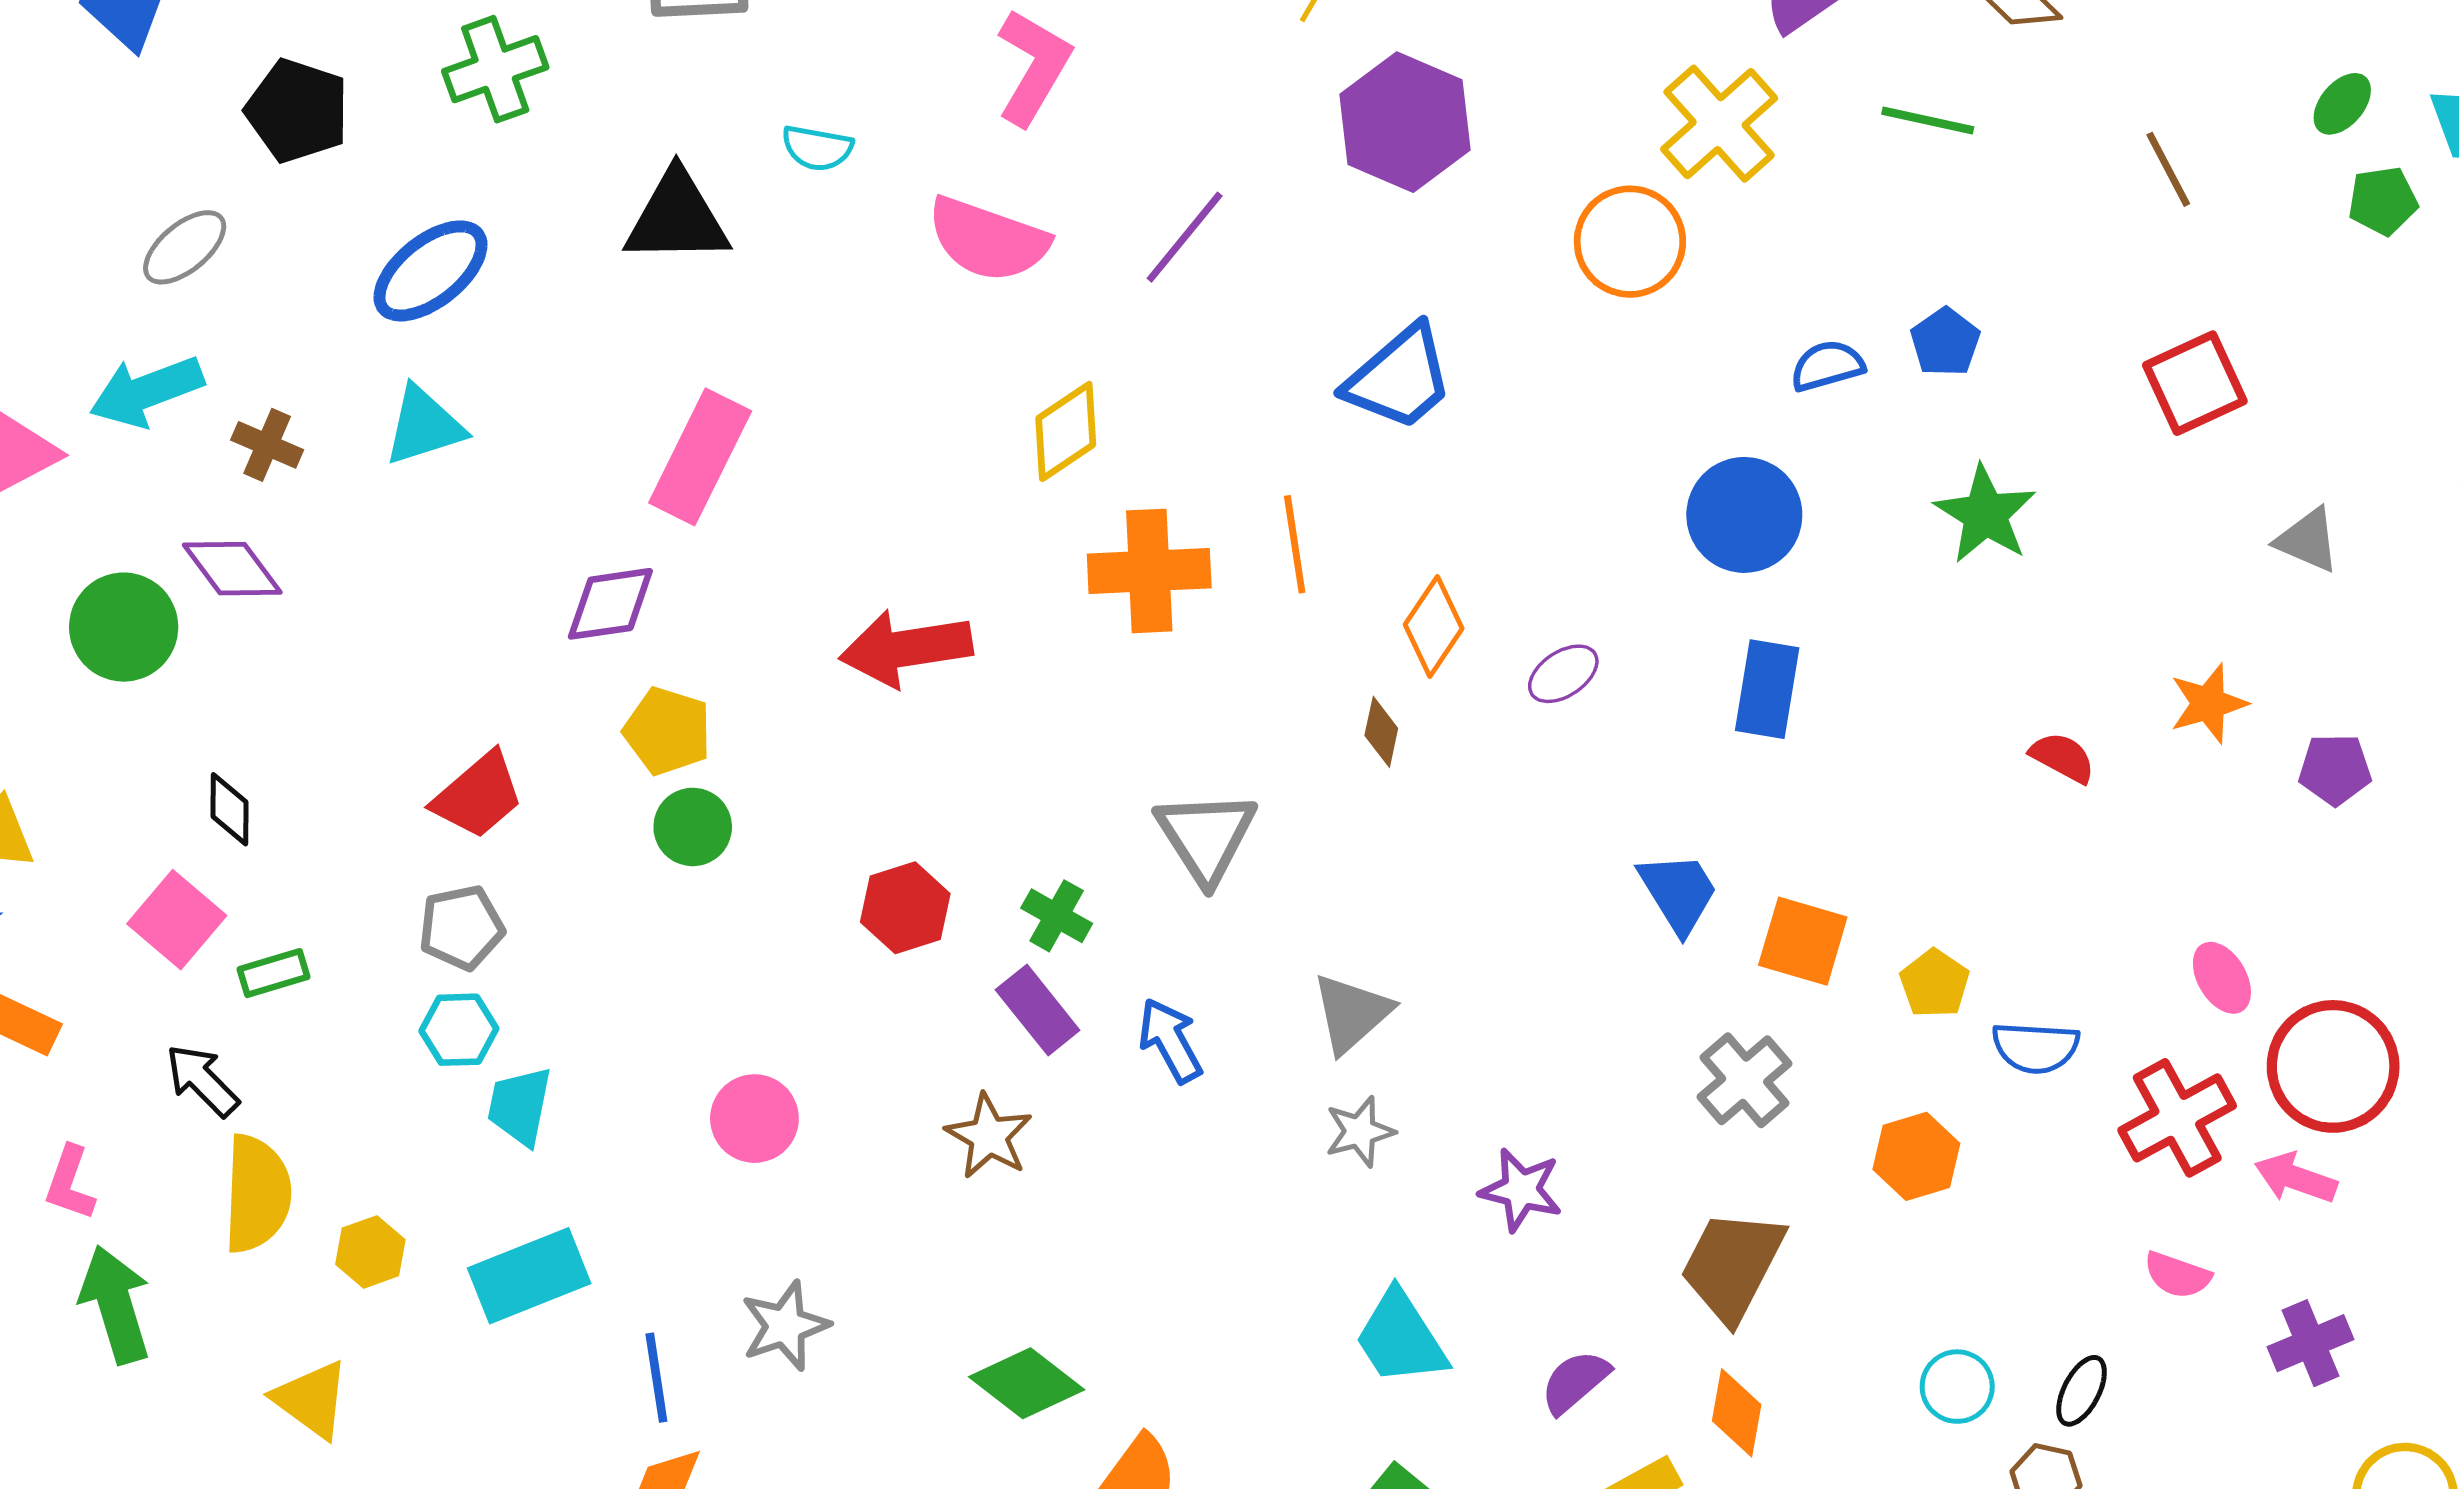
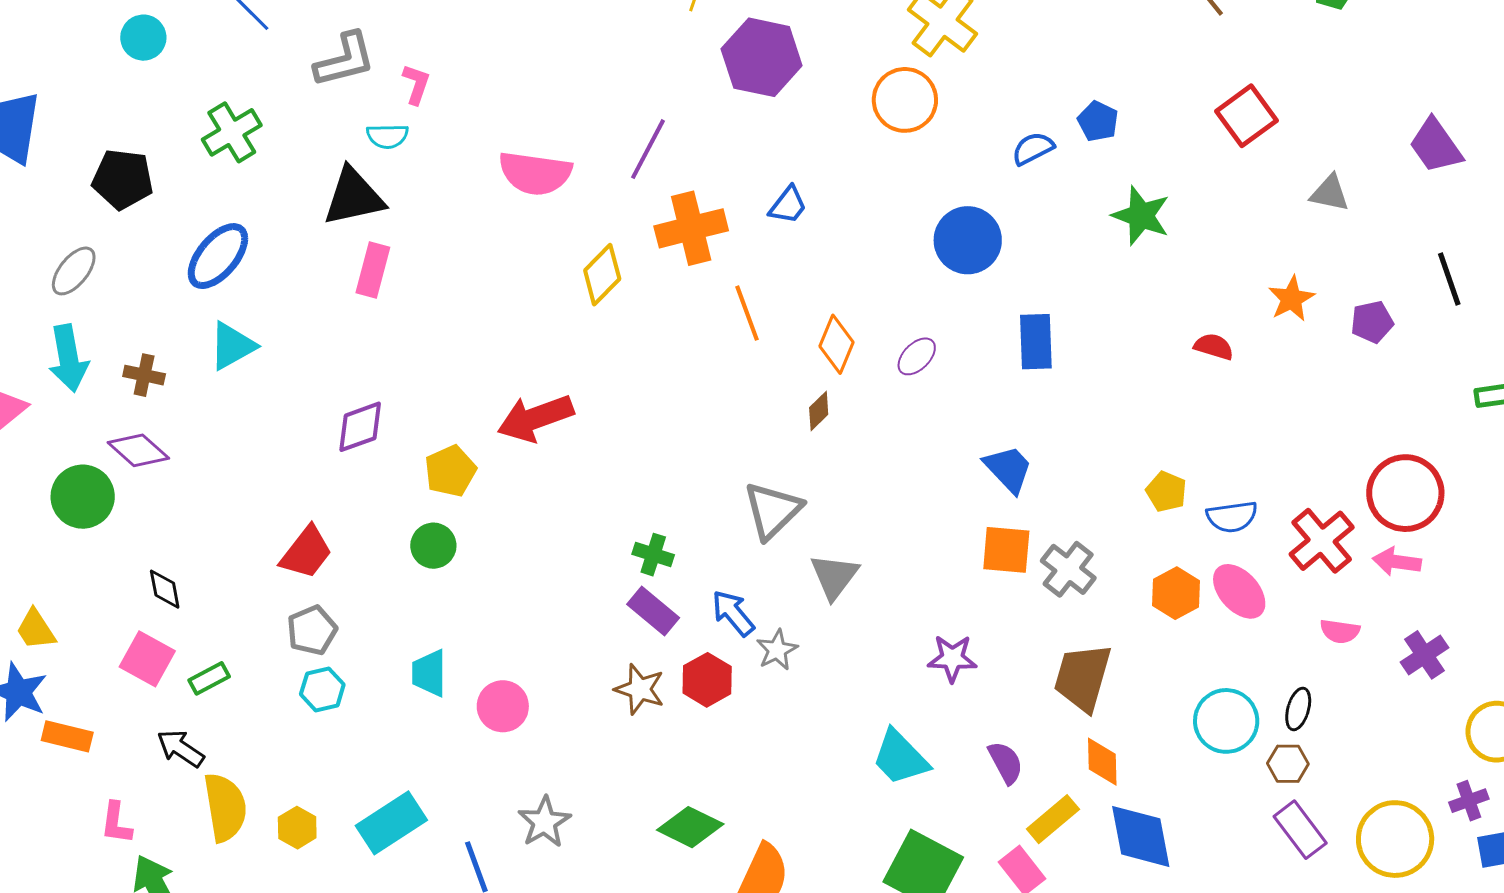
pink L-shape: (1033, 67) -> (416, 84), moved, size x0.6
cyan semicircle: (817, 148) -> (387, 136), moved
blue trapezoid: (1399, 378) -> (788, 205), size x0.6
cyan arrow: (146, 391) -> (68, 358), turned -68
pink rectangle: (700, 457) -> (373, 270), moved, size x0.7
blue circle: (1744, 515) -> (968, 240), moved
orange cross: (1149, 571) -> (691, 228), moved
yellow pentagon: (667, 731) -> (450, 471), moved, turned -30
brown diamond: (1381, 732) -> (819, 411), turned 45
gray triangle: (1206, 837) -> (773, 510), moved, turned 30
red hexagon: (905, 908) -> (707, 680), moved
orange square: (1803, 941) -> (1006, 550), moved
pink ellipse: (2222, 978) -> (1239, 591), moved, size x1.4
cyan trapezoid: (520, 1106) -> (429, 673), moved
gray star: (1360, 1132) -> (777, 650), moved
purple semicircle: (1575, 1382) -> (1006, 763), turned 114
cyan circle: (1957, 1387) -> (1226, 721), size x1.5

